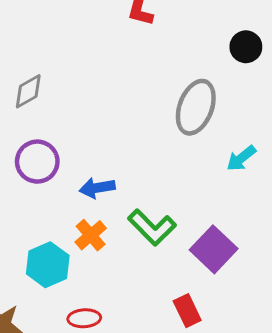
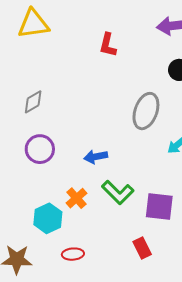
blue arrow: (97, 188) -> (96, 157), moved
purple square: (214, 249) -> (159, 206), turned -36

